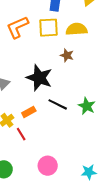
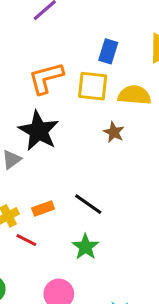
black star: (39, 78) -> (39, 131), moved
green star: (87, 106) -> (85, 247), moved
red line: (21, 134) -> (26, 240), turned -40

